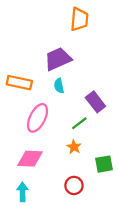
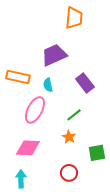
cyan semicircle: (59, 86) -> (48, 85), moved
purple rectangle: (95, 102) -> (85, 83), moved

